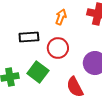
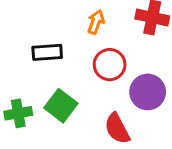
red circle: (58, 48) -> (110, 65), moved

